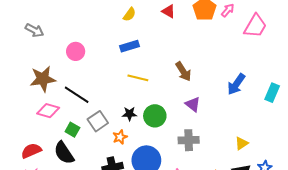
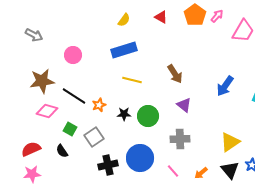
blue rectangle: (129, 46) -> (124, 50), size x1.4
gray square: (98, 121) -> (94, 137), moved
orange star: (120, 137) -> (99, 105), moved
yellow triangle: (241, 143) -> (230, 142), size x1.5
black semicircle: (64, 153) -> (62, 151), size x0.6

